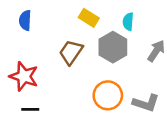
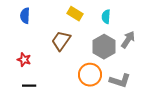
gray hexagon: (113, 47) -> (104, 47), moved
red star: (24, 76) -> (24, 60), size x0.6

